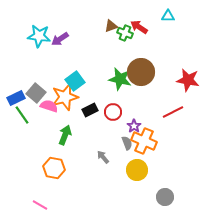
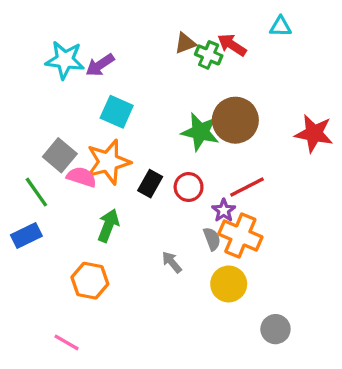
cyan square: (75, 81) -> (117, 112), moved, turned -30
blue rectangle: (16, 98) -> (26, 235), moved
black rectangle: (90, 110) -> (150, 184), turned -35
red line: (173, 112) -> (247, 187), moved

